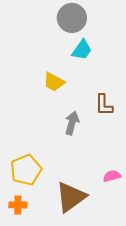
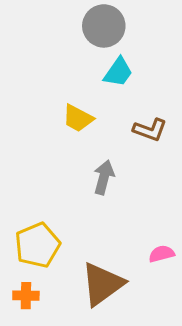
brown L-shape: (104, 105) -> (150, 130), moved, turned -70

